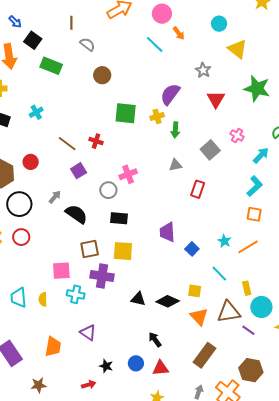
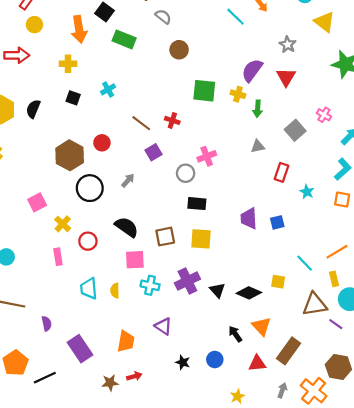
red triangle: (216, 99) -> (286, 77), moved
yellow cross: (157, 116) -> (238, 94), turned 32
black semicircle: (76, 214) -> (127, 227), moved
red circle: (21, 237) -> (88, 241), moved
cyan star: (224, 241) -> (307, 192), moved
orange line: (248, 247) -> (337, 252), moved
blue square: (192, 249) -> (277, 222), moved, turned 32
purple cross: (102, 276) -> (187, 281), moved, turned -35
black triangle: (138, 299) -> (217, 290), turned 35
orange triangle: (199, 317) -> (262, 326), moved
red triangle: (160, 368) -> (257, 363), moved
red arrow: (89, 385) -> (134, 376), moved

